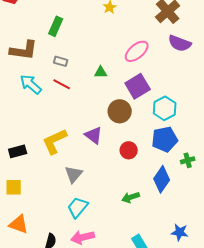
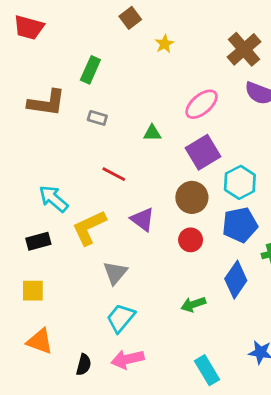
cyan arrow: (31, 84) -> (53, 199), moved
red line: (62, 84) -> (114, 174), moved
brown circle: (120, 111) -> (192, 197), moved

